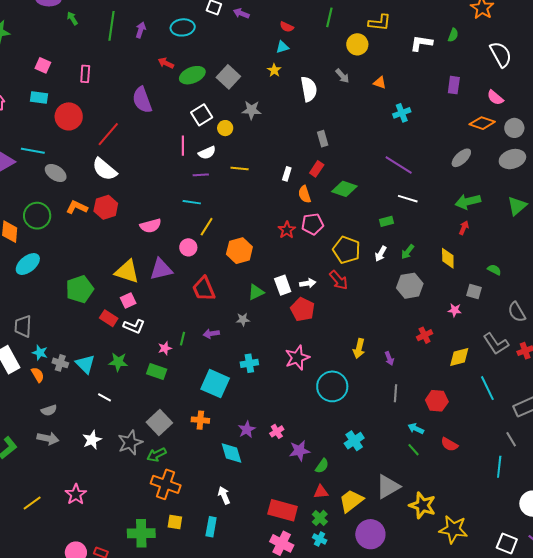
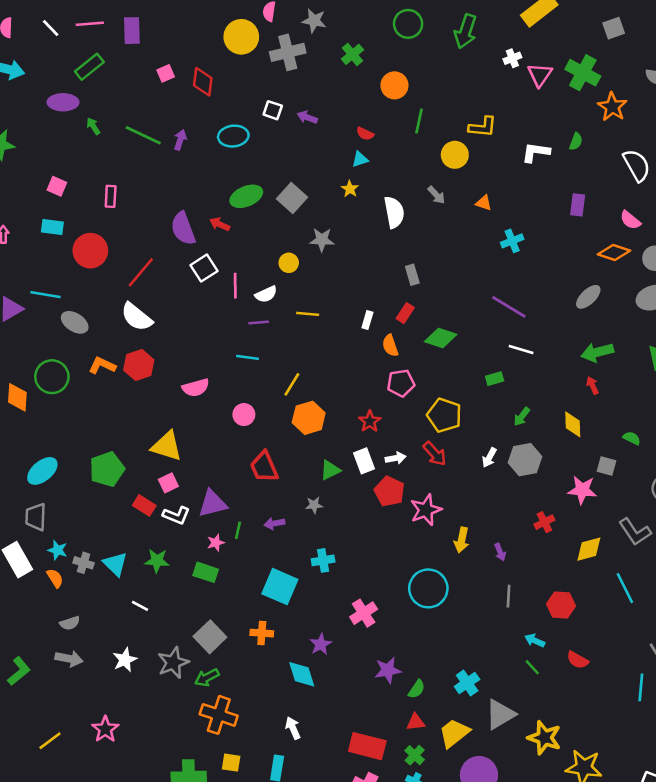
green line: (112, 26) -> (143, 135), turned -72
red arrow: (166, 63) -> (220, 224), moved
white square: (202, 115) -> (204, 268), moved
yellow line: (207, 227) -> (292, 384), moved
red arrow: (464, 228) -> (592, 385), turned -48
red star: (287, 230) -> (370, 421), moved
white arrow: (381, 254) -> (489, 457), moved
cyan ellipse: (28, 264) -> (42, 471), moved
purple triangle: (161, 269) -> (213, 504), moved
pink star: (455, 310) -> (582, 490), size x1.6
pink star: (297, 358) -> (426, 510), moved
pink cross: (277, 431) -> (364, 613), moved, size x1.5
cyan cross: (354, 441) -> (467, 683), moved

